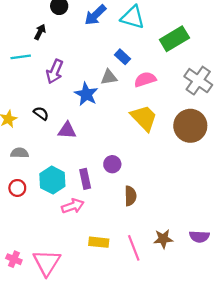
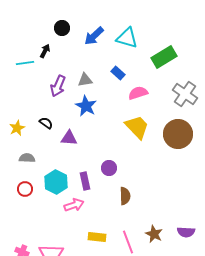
cyan line: (21, 57) -> (25, 63), moved
gray triangle: (109, 77) -> (85, 80), moved
brown star: (163, 239) -> (154, 234), turned 30

